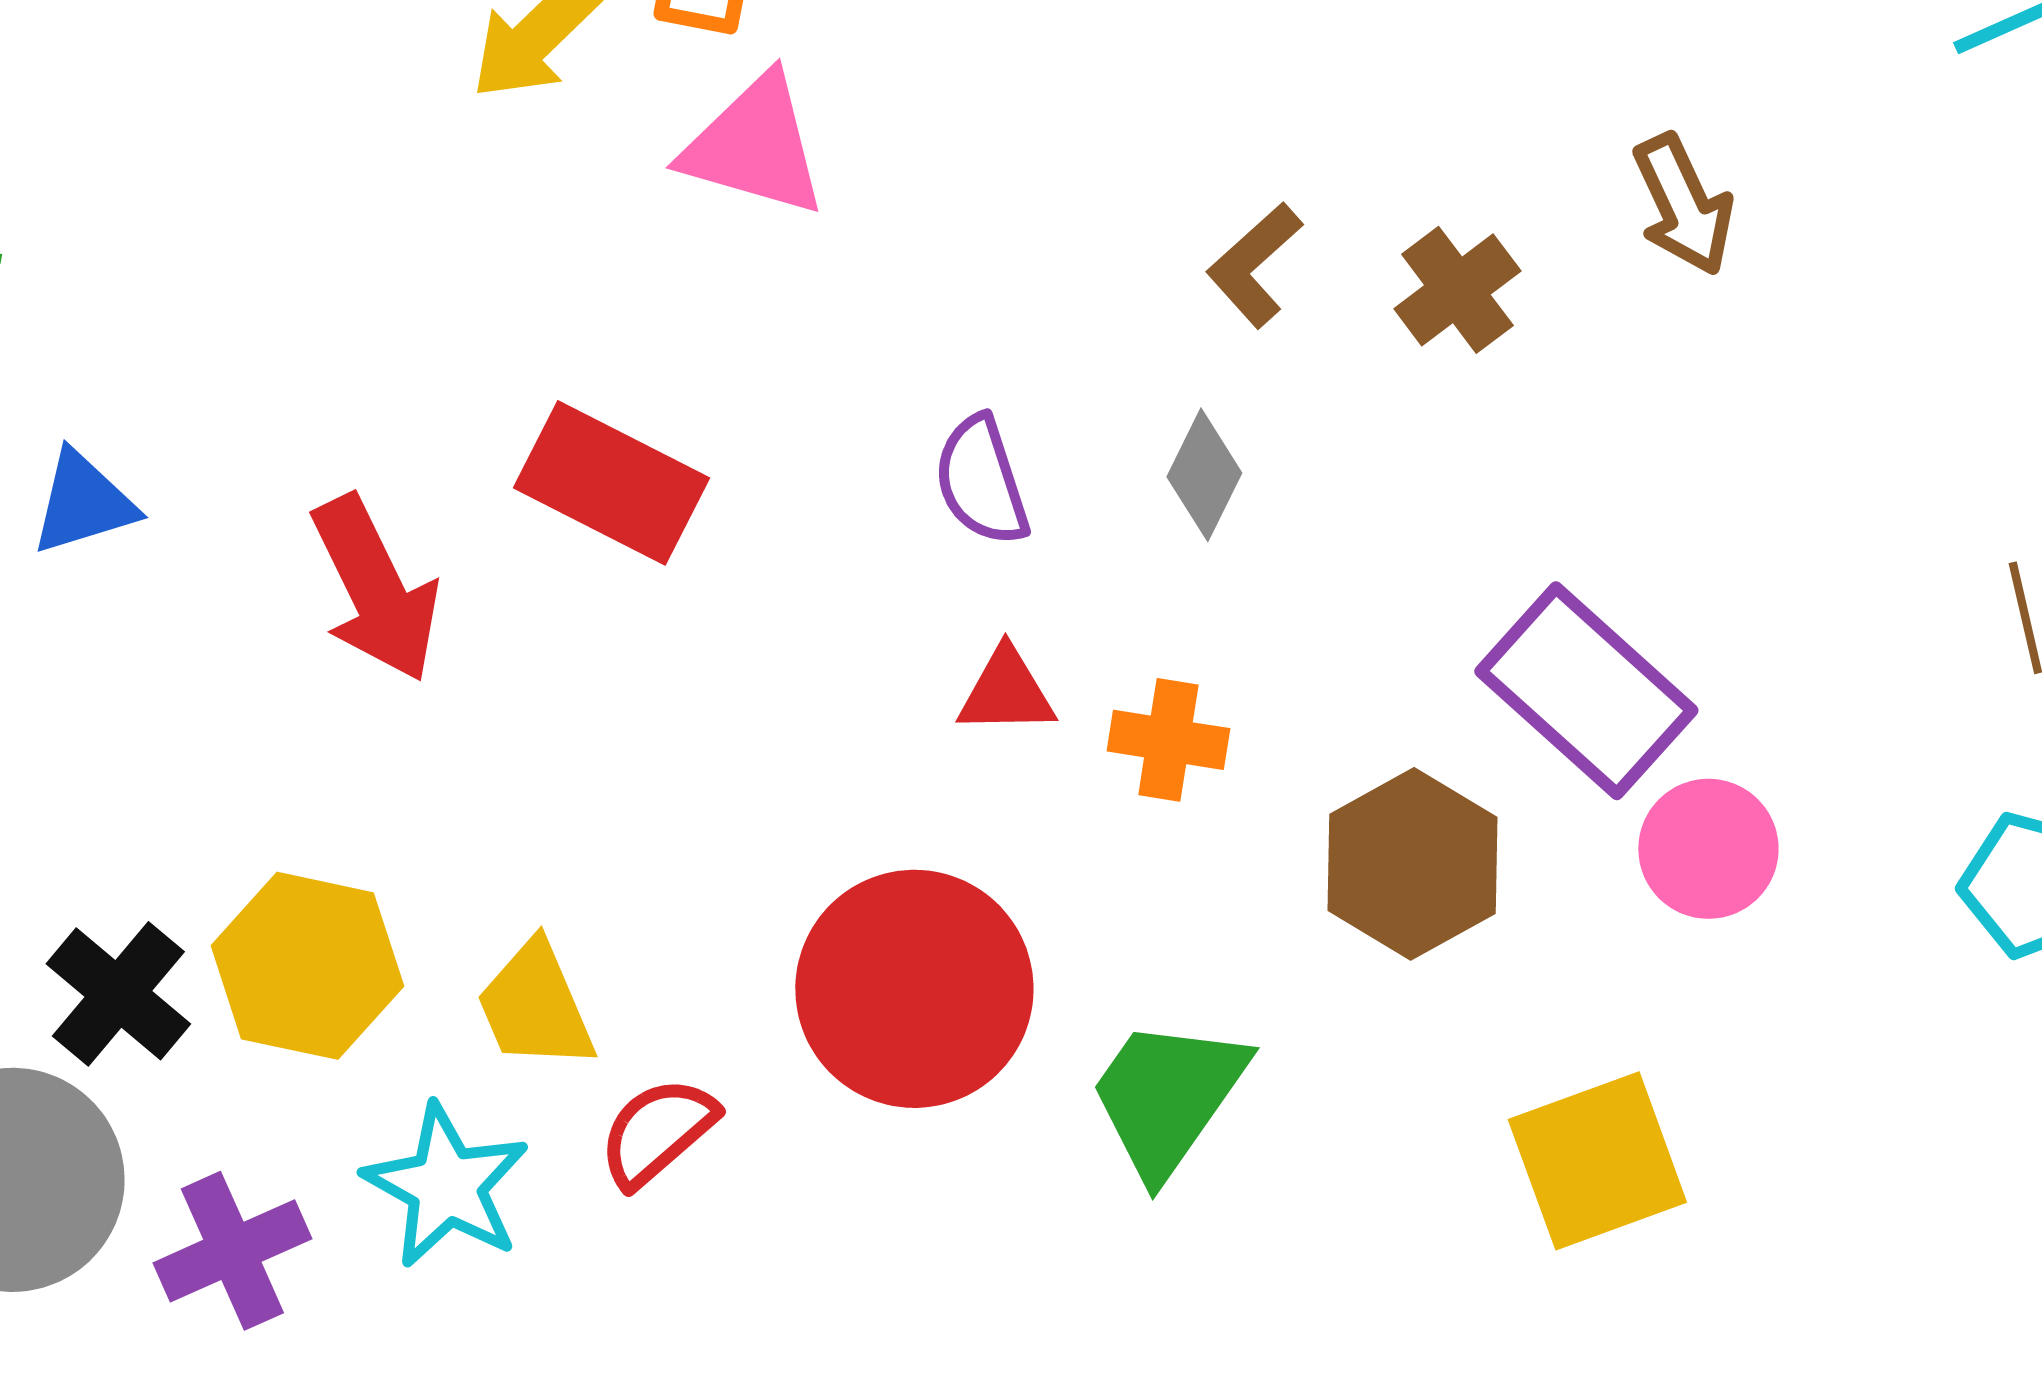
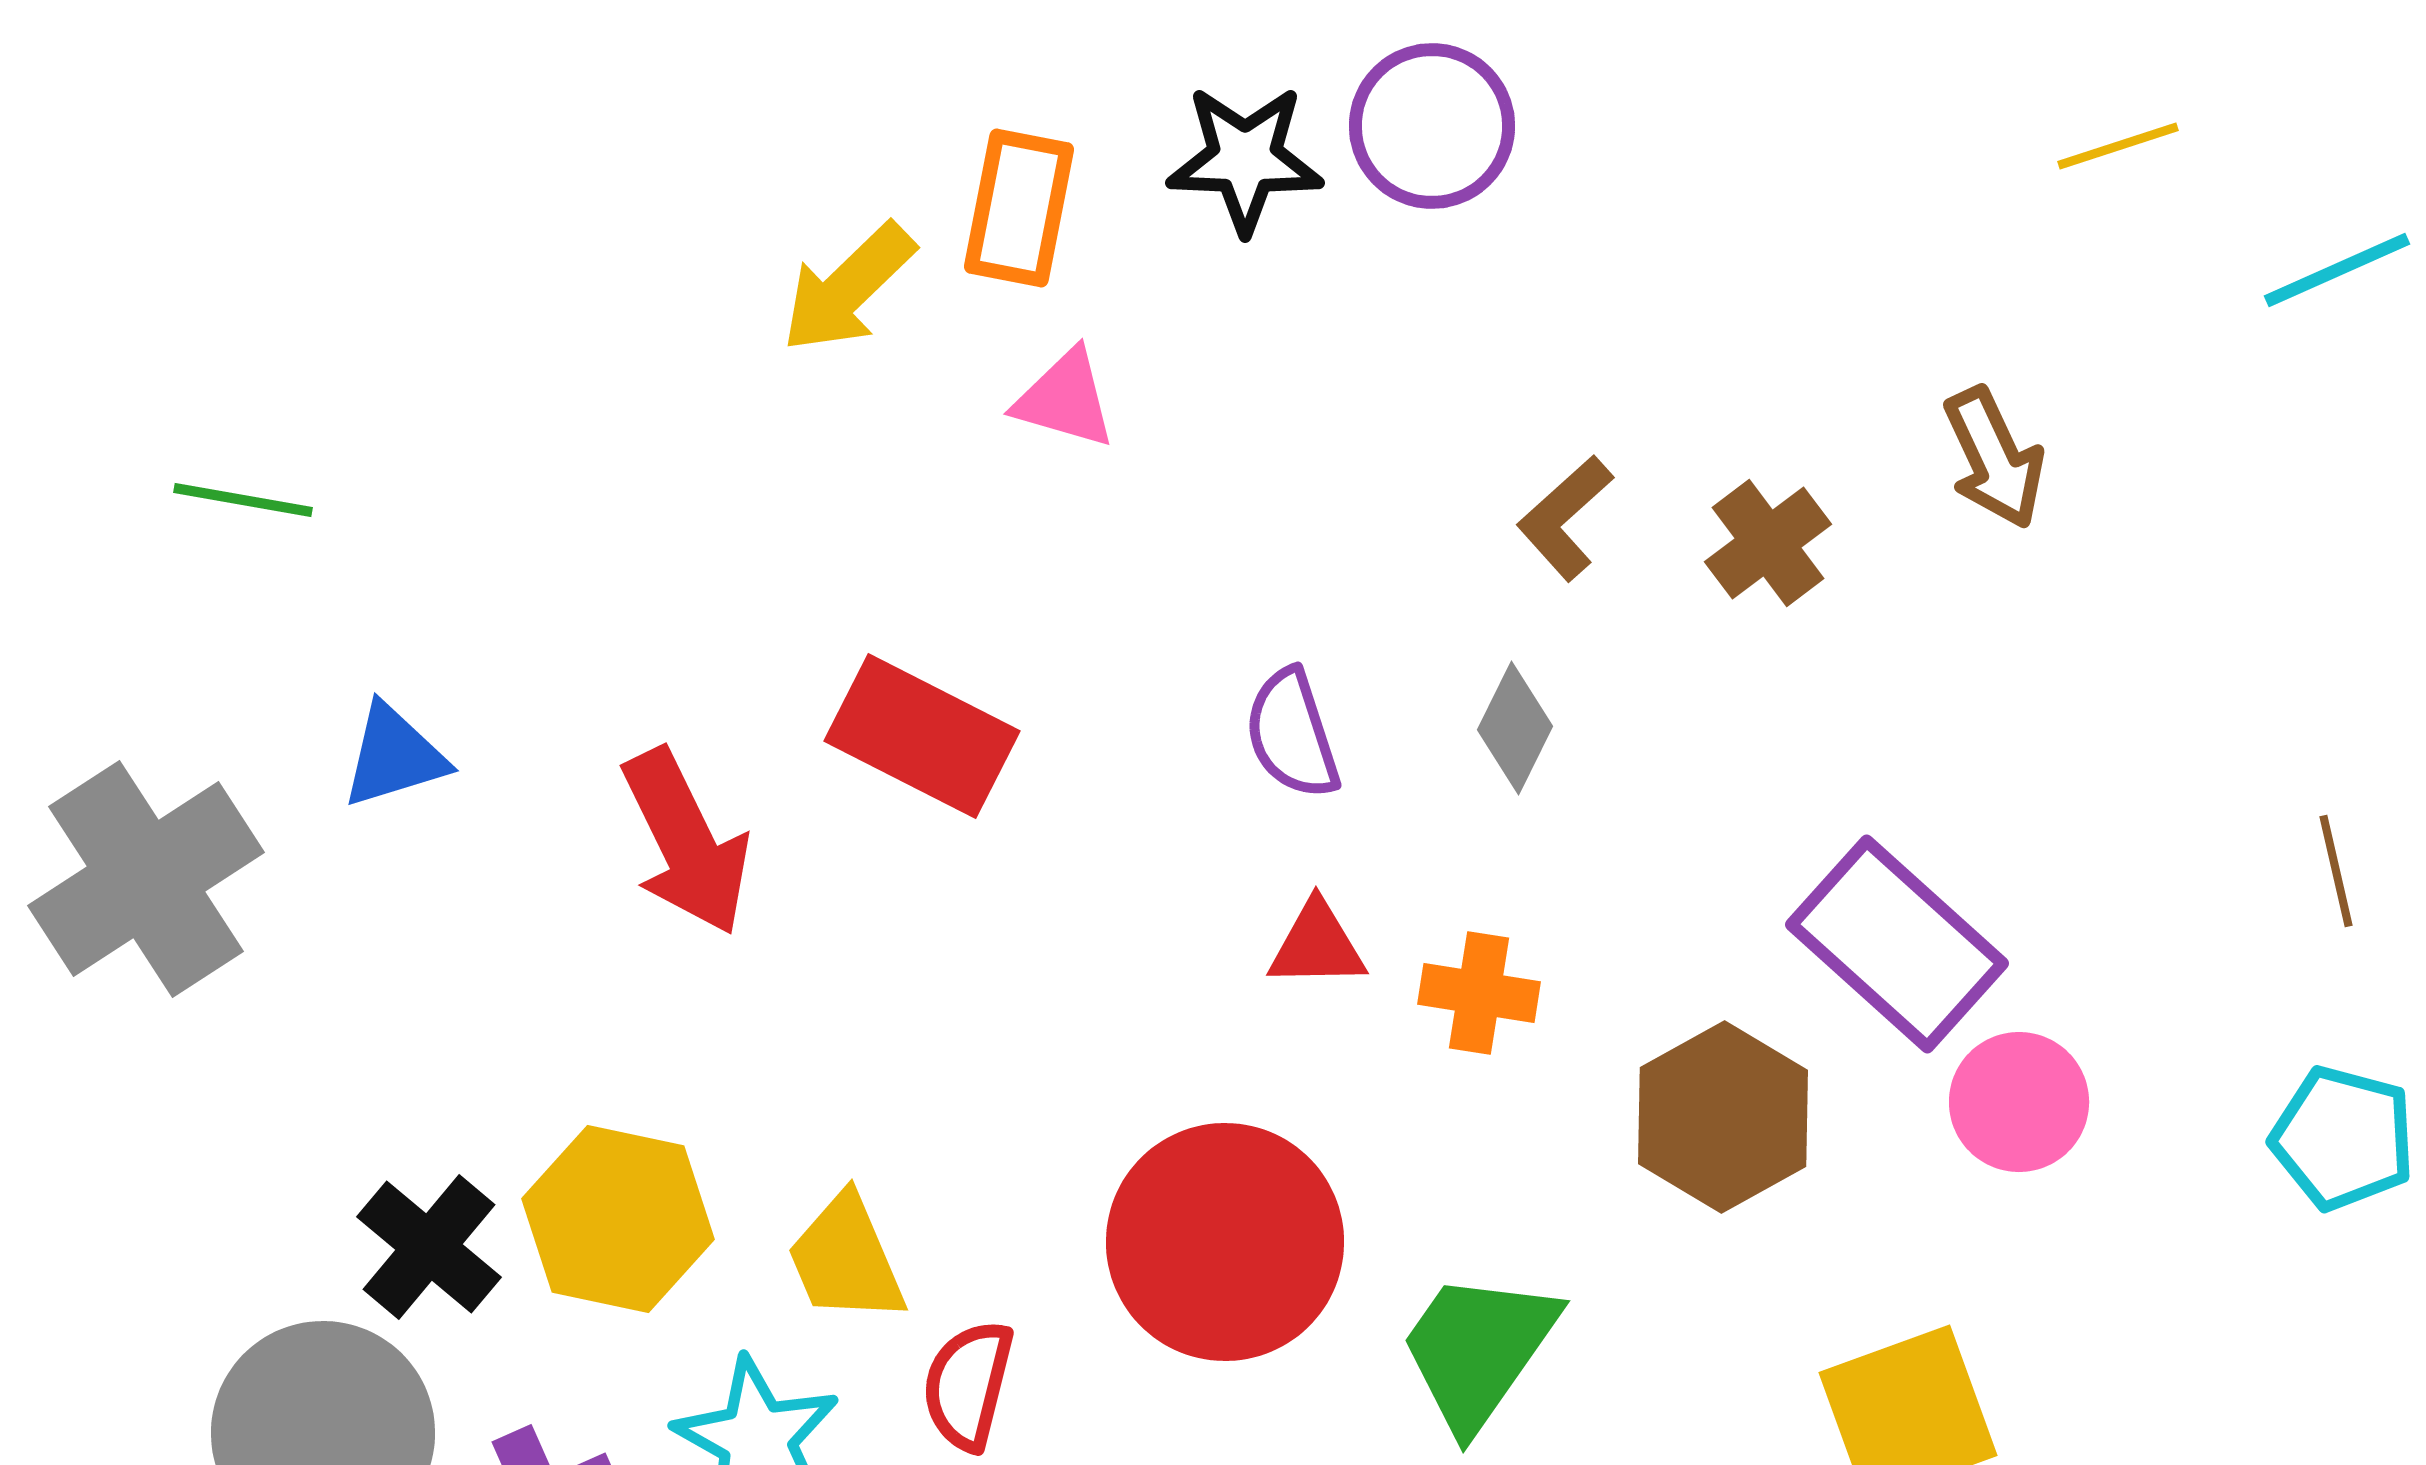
pink triangle: (754, 146) -> (1065, 399), size x0.7
red semicircle: (657, 1132) -> (968, 1385), turned -35

